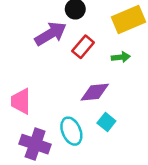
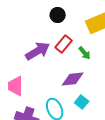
purple arrow: (51, 34) -> (38, 51), moved
green arrow: (121, 57) -> (85, 53), moved, turned 56

